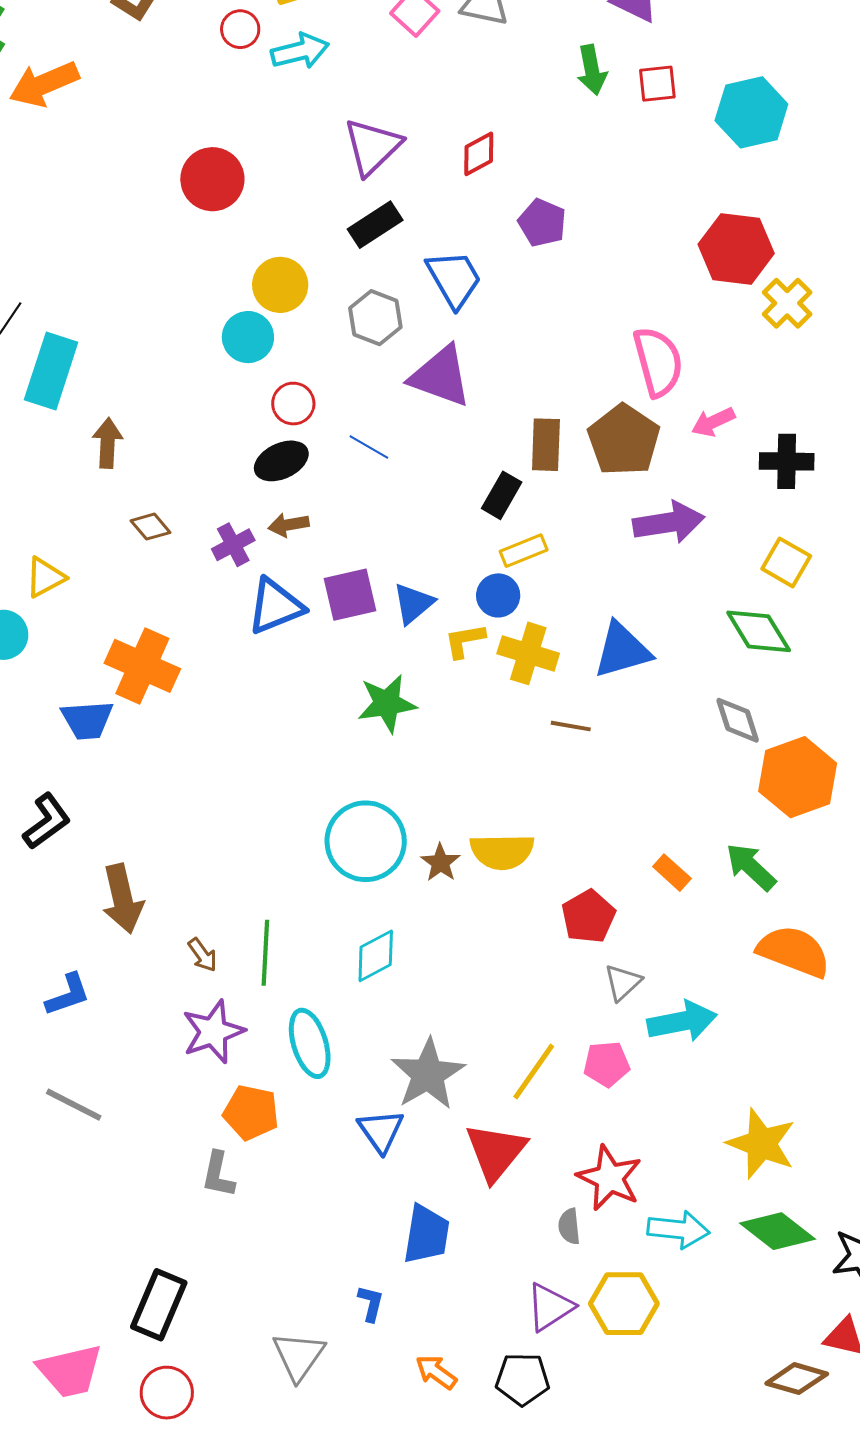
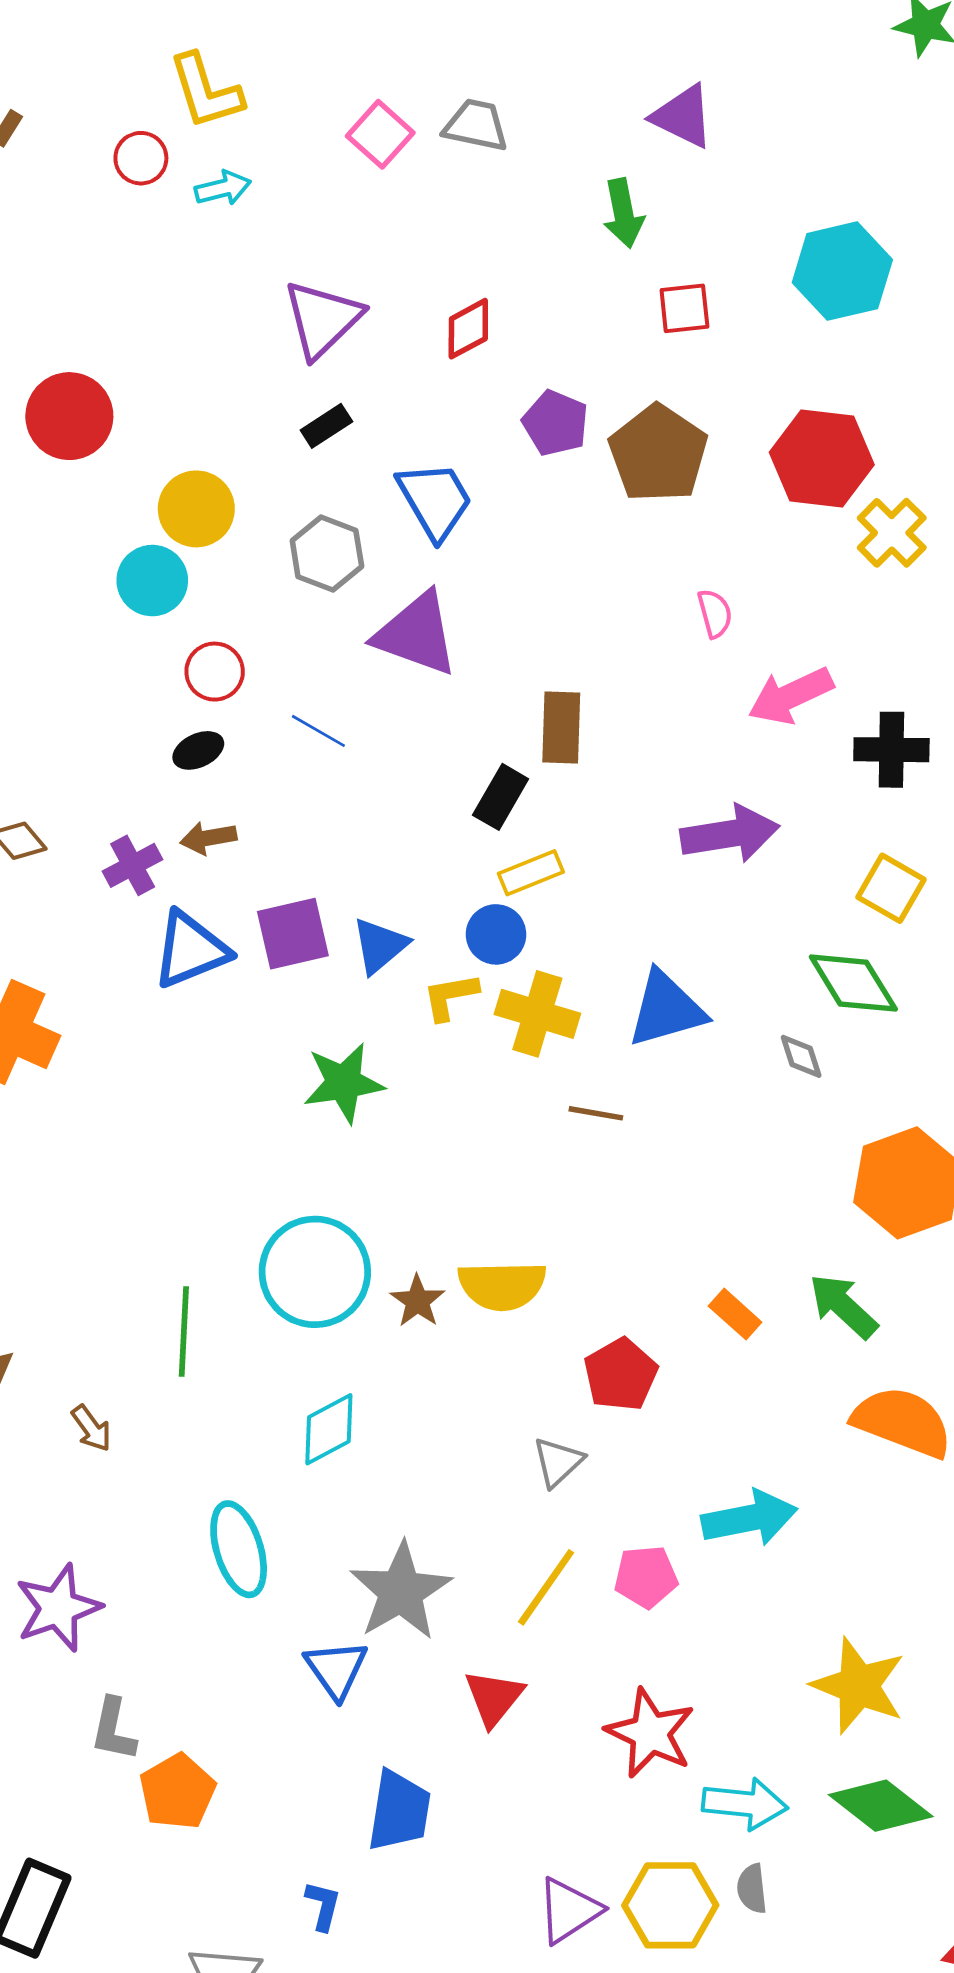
cyan arrow: (300, 51) -> (223, 188), size x0.7
red square: (657, 84) -> (684, 308), moved
red circle: (212, 179) -> (69, 416), moved
black rectangle: (375, 225) -> (326, 426), size x0.7
pink semicircle: (658, 362) -> (715, 613), size x0.5
pink arrow: (713, 422) -> (791, 696), size x1.4
brown pentagon: (624, 440) -> (658, 454), moved
black ellipse: (281, 461) -> (198, 750), size x0.7
gray diamond: (738, 720) -> (801, 1056), moved, size x0.7
green line: (265, 953) -> (184, 1332), moved
gray triangle: (623, 982) -> (558, 1462), moved
purple star: (213, 1032) -> (58, 1608), moved
orange pentagon: (251, 1112) -> (177, 1792), moved, turned 30
red triangle: (496, 1152) -> (494, 1698), size x0.7
gray semicircle: (569, 1226) -> (752, 1889), moved

